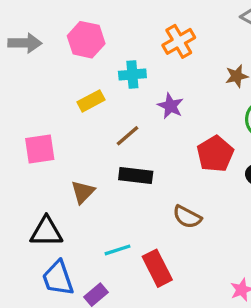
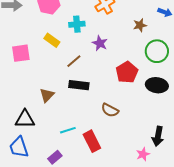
yellow rectangle: (91, 101) -> (52, 40), turned 63
pink square: (40, 149) -> (21, 53), moved
blue trapezoid: (58, 278) -> (19, 147), moved

